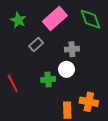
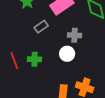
green cross: (48, 80) -> (35, 59), moved

